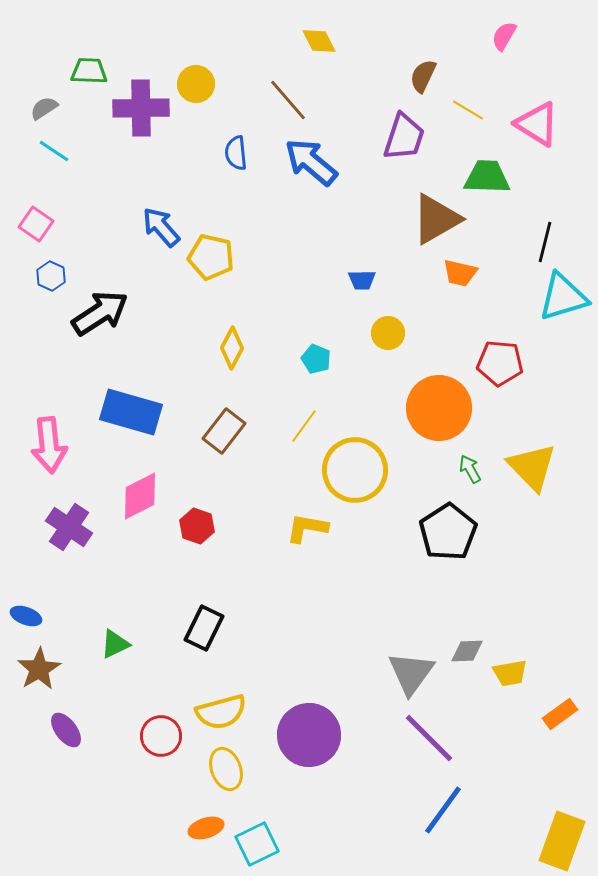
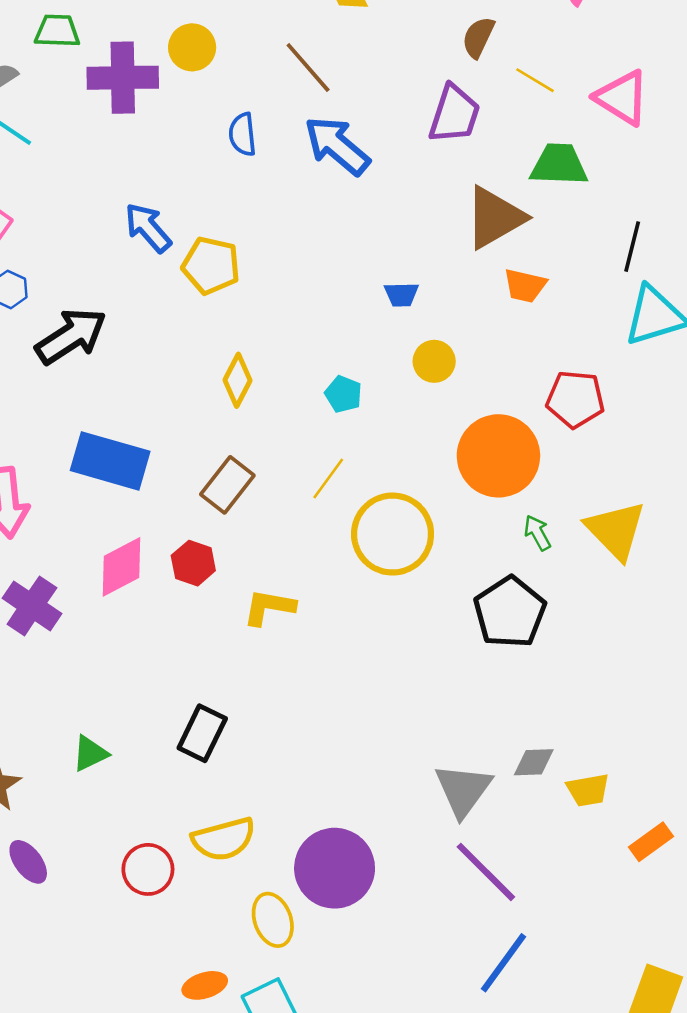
red hexagon: (197, 526) -> (193, 563), moved
yellow L-shape: (307, 528) -> (269, 607), moved
yellow ellipse: (226, 769) -> (273, 920), moved

